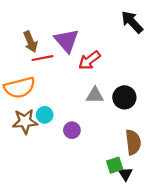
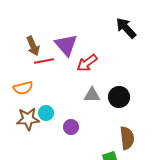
orange semicircle: (20, 88) -> (23, 88), size x0.7

